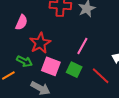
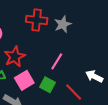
pink square: (51, 66) -> (24, 80), turned 36

